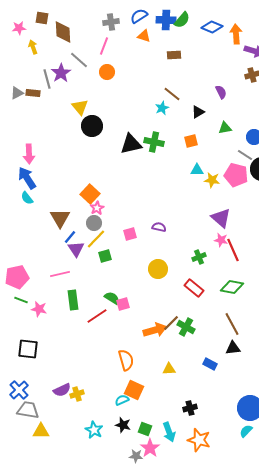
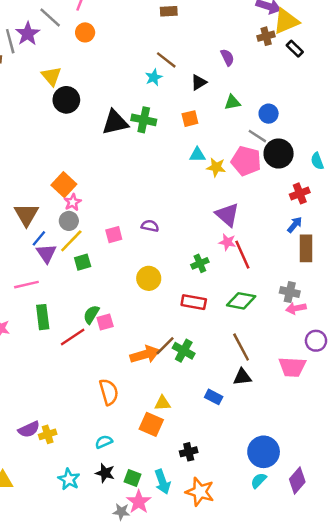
red rectangle: (194, 288) -> (194, 302), turned -30
green semicircle: (112, 298) -> (91, 315), turned -91
orange square: (134, 390) -> (151, 424), moved

